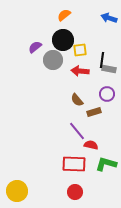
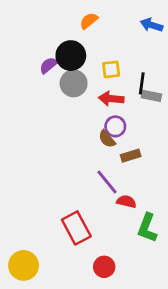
black circle: (63, 40) -> (71, 56), moved
purple circle: (107, 94) -> (115, 126), moved
red rectangle: (74, 164) -> (76, 228), moved, turned 60
green L-shape: (106, 164) -> (147, 228), turned -85

